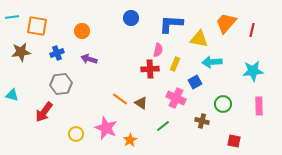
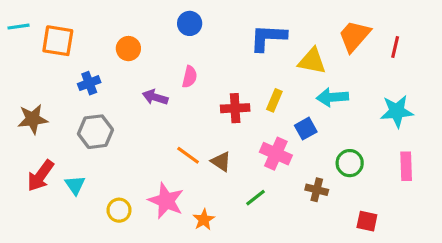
blue circle: (131, 18) -> (190, 23), moved
pink semicircle: (158, 50) -> (190, 77), moved
brown star: (21, 52) -> (33, 119), moved
purple arrow: (89, 59) -> (155, 97), moved
cyan triangle: (12, 95) -> (75, 185), moved, turned 40
red arrow: (44, 112) -> (41, 176), moved

